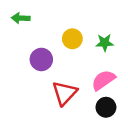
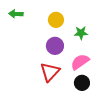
yellow circle: (72, 39) -> (56, 20), moved
purple circle: (41, 59) -> (55, 46), moved

